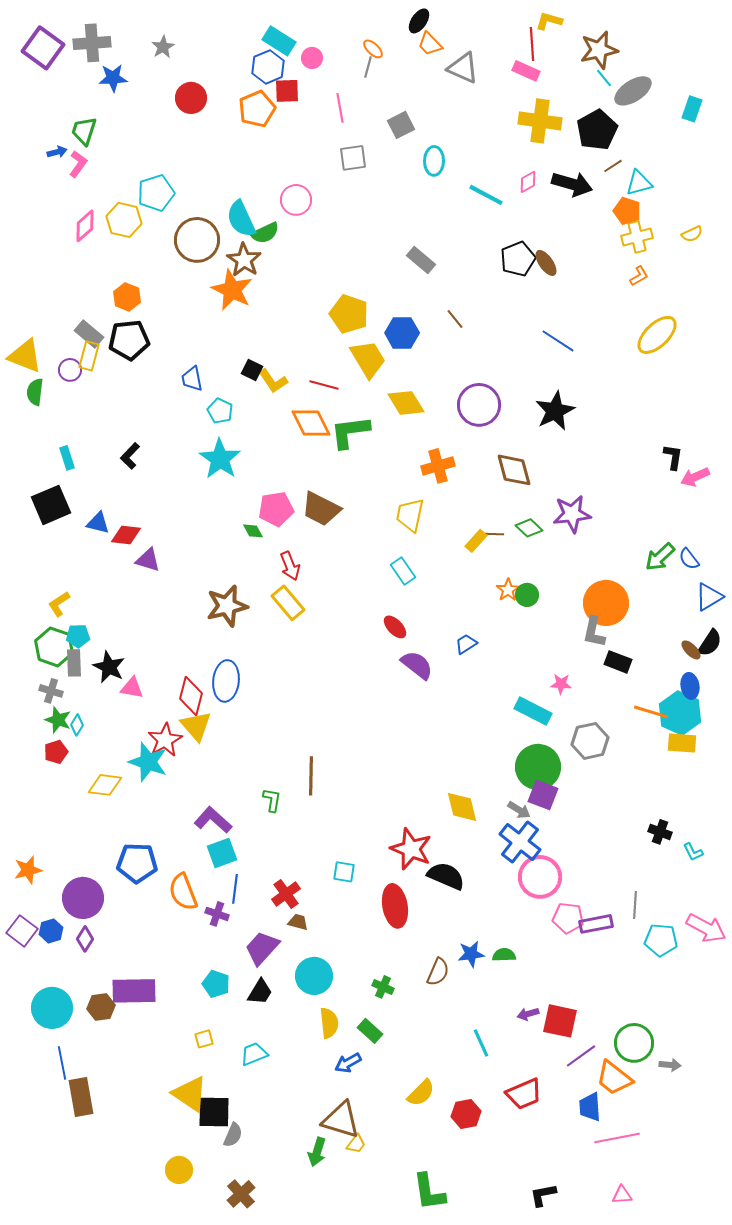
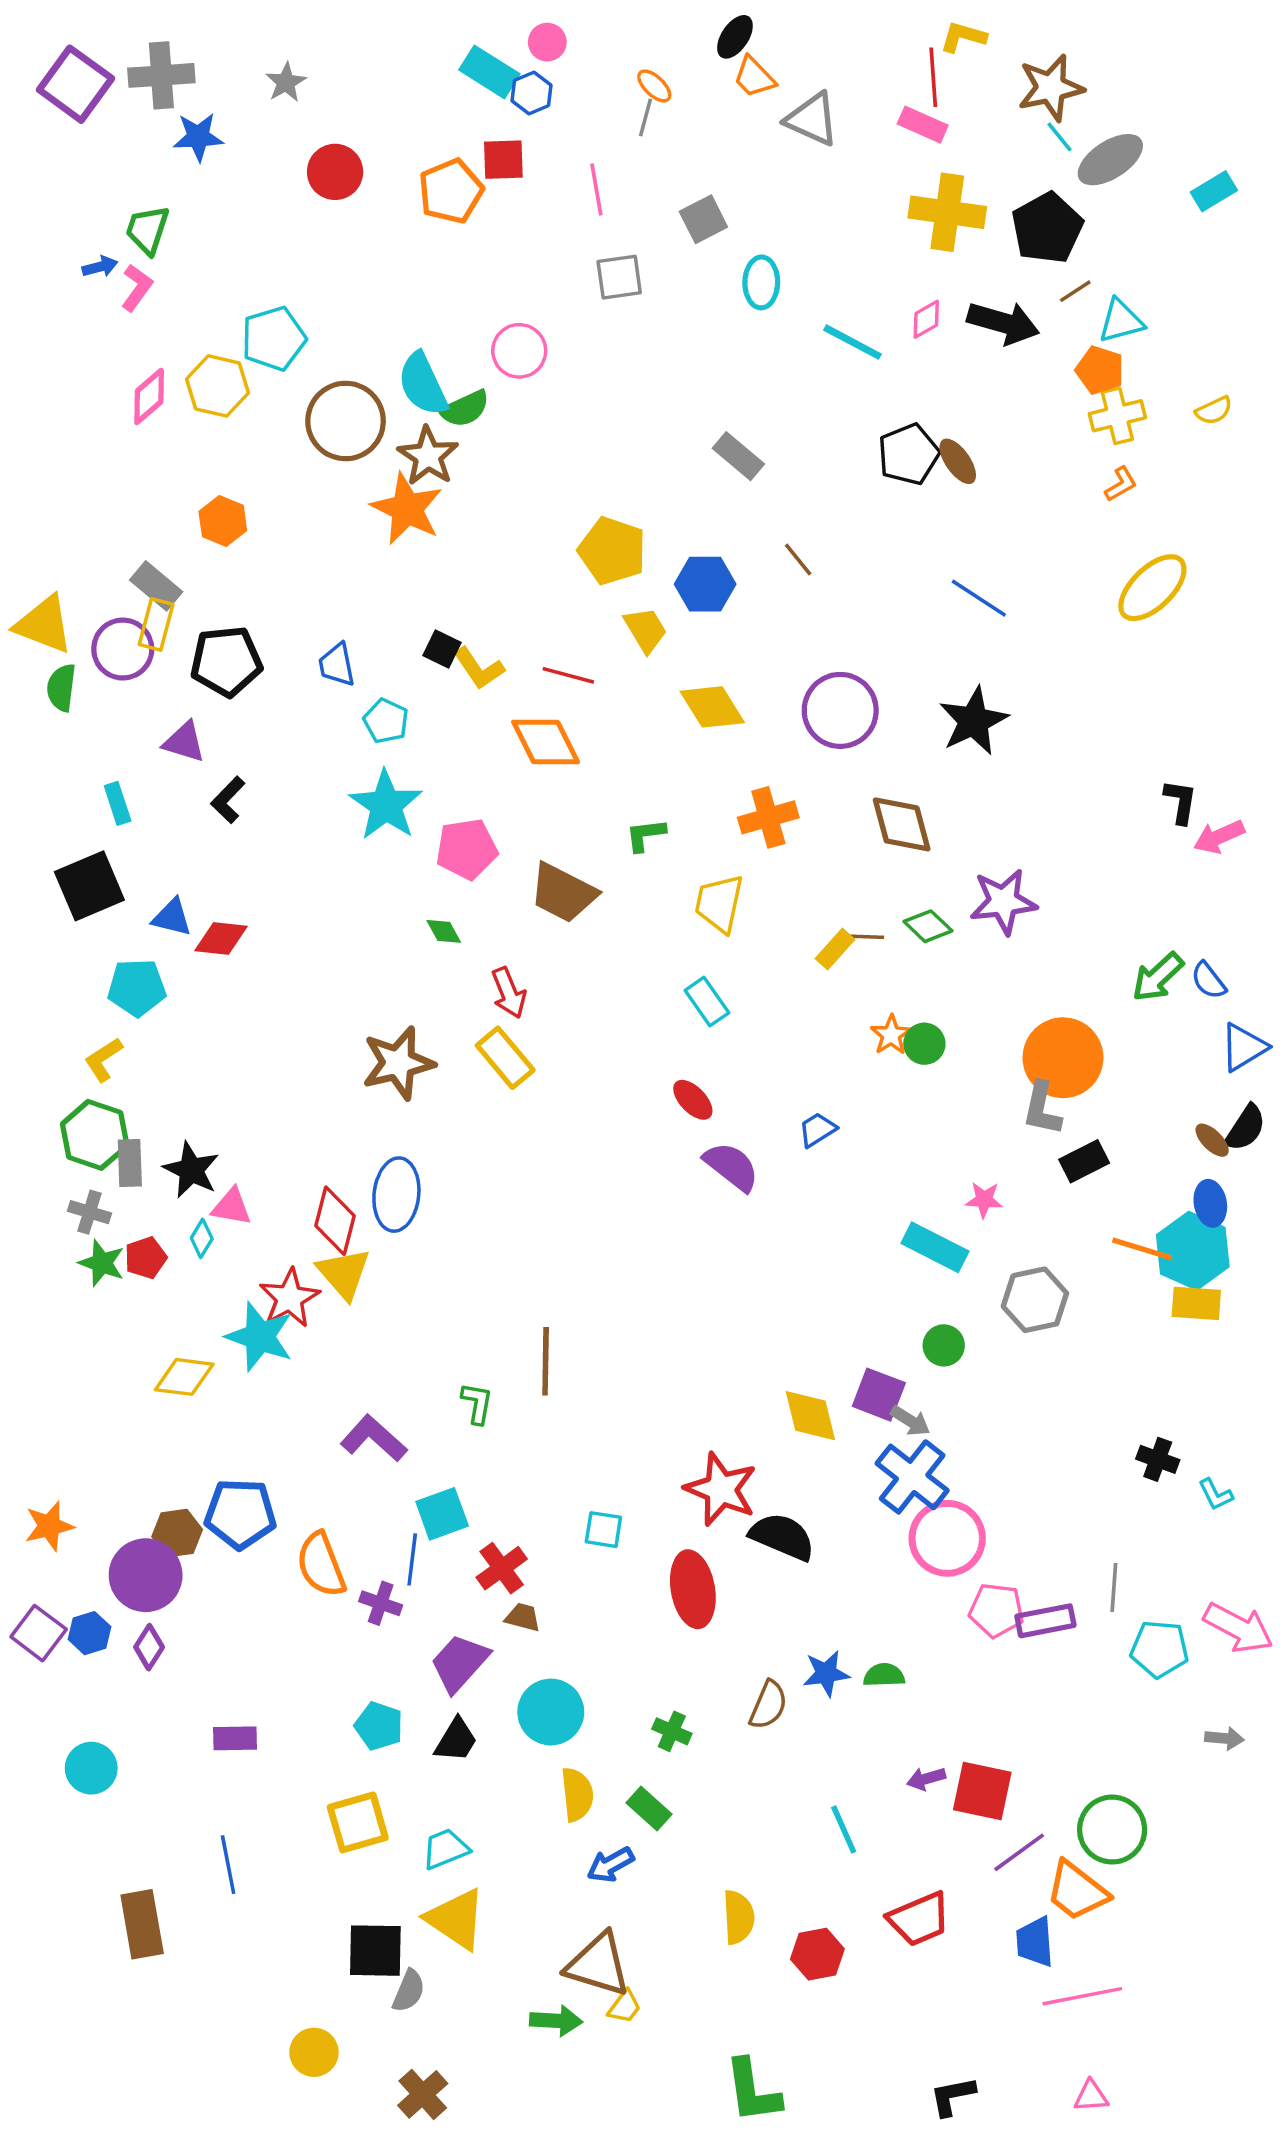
pink circle: (312, 58) -> (547, 42), moved
blue hexagon: (268, 67) -> (531, 93), moved, size x0.7
cyan rectangle: (692, 109) -> (1214, 191), turned 40
black pentagon: (129, 340) -> (226, 661), moved
yellow trapezoid: (368, 359) -> (646, 630), size x0.7
purple circle: (70, 370) -> (123, 649), size x1.5
green L-shape: (350, 432) -> (646, 835), moved, size x0.6
pink pentagon: (276, 509) -> (467, 849), moved
purple triangle: (148, 560) -> (184, 742), moved
cyan pentagon: (78, 636) -> (137, 988), moved, size x1.4
black rectangle: (618, 662) -> (1084, 1161), turned -48
cyan diamond: (77, 725) -> (202, 1238), moved
red pentagon: (56, 752) -> (146, 1258), moved
green circle: (538, 767) -> (944, 1345), size x0.5
purple square: (543, 795) -> (879, 1395), moved
cyan square: (222, 853) -> (442, 1514), moved
purple rectangle: (134, 991) -> (235, 1738), size x0.6
brown hexagon: (101, 1007) -> (177, 1533), moved
cyan circle: (52, 1008) -> (91, 1768), size x0.7
yellow square: (204, 1039) -> (358, 1823), size x1.8
blue line: (62, 1063) -> (228, 1865), moved
gray arrow: (670, 1065) -> (1224, 1738), moved
yellow semicircle: (421, 1093) -> (738, 1917), turned -48
yellow triangle: (190, 1094) -> (456, 1919), moved
green arrow: (317, 1152) -> (556, 2021), turned -104

